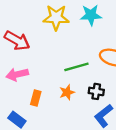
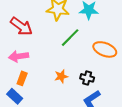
green line: (76, 67) -> (70, 38), moved, turned -35
orange rectangle: (36, 98) -> (22, 78), moved

